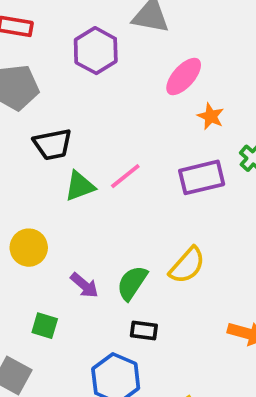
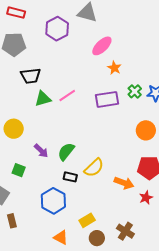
yellow semicircle: (187, 265) -> (94, 168), moved

